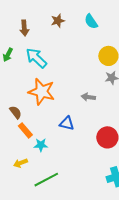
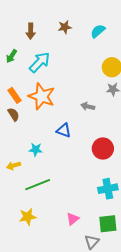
cyan semicircle: (91, 21) -> (98, 31), turned 77
cyan arrow: (36, 58) -> (40, 62), turned 85
orange rectangle: (25, 130) -> (15, 95), moved

